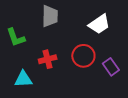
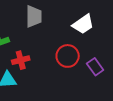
red cross: (48, 59) -> (21, 60), moved

